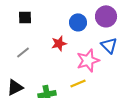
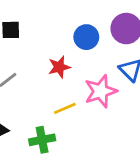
yellow line: (78, 83) -> (65, 108), moved

